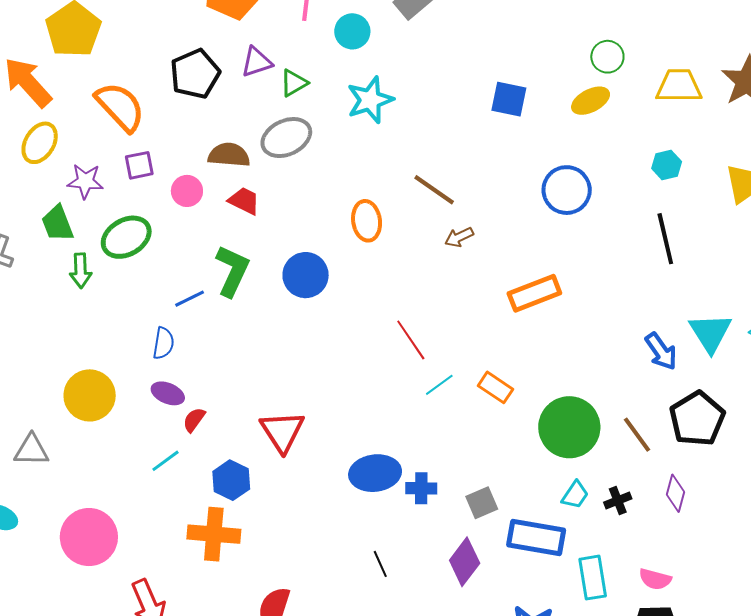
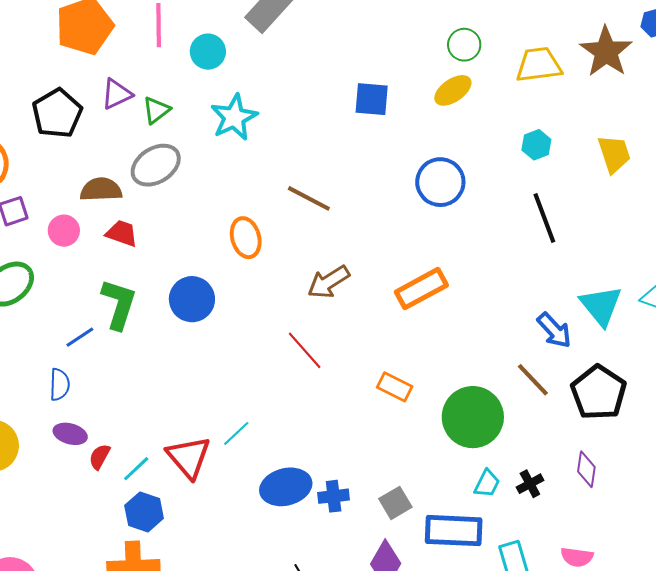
brown arrow: (459, 237) -> (329, 282), moved, size x1.5
cyan line: (439, 385) -> (236, 433), moved
brown line: (637, 435) -> (533, 380), moved
cyan line: (165, 461) -> (136, 469), moved

